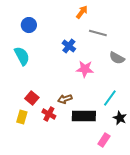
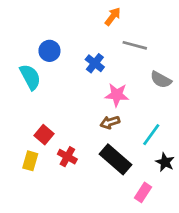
blue circle: (29, 25) -> (49, 51), moved
brown arrow: (65, 99) -> (110, 122), moved
black rectangle: (84, 116) -> (115, 159), turned 40

